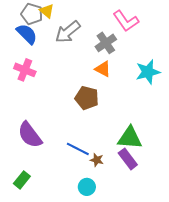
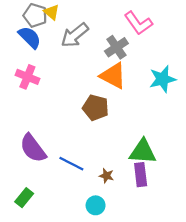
orange triangle: (103, 69) -> (113, 76), size x1.5
blue line: (78, 149) -> (71, 164), moved
purple rectangle: (128, 159) -> (141, 175), turned 30

